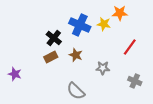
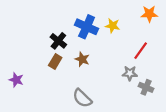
orange star: (120, 13) -> (149, 14), moved
brown rectangle: (51, 57) -> (55, 61), turned -32
gray star: (103, 68) -> (130, 73), moved

